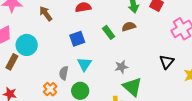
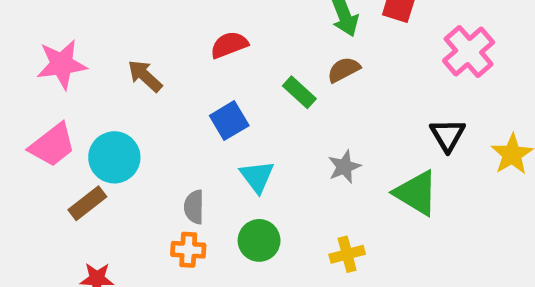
brown rectangle: (12, 62) -> (87, 203), turned 35
gray semicircle: (64, 73) -> (194, 207), moved
green triangle: (132, 87) -> (416, 193), moved
orange cross: (50, 89) -> (188, 250), turned -32

